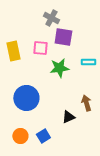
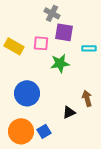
yellow rectangle: (13, 51) -> (14, 46), turned -48
cyan rectangle: (88, 62) -> (89, 48), moved
orange circle: (20, 136) -> (21, 131), size x1.6

